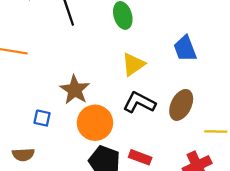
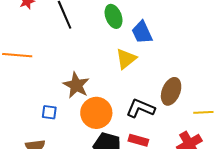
blue trapezoid: (185, 49) -> (142, 32), moved
black L-shape: (139, 103) -> (140, 108), moved

